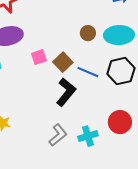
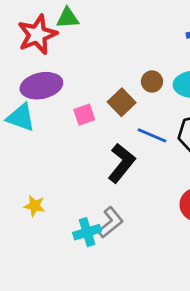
brown square: (63, 62) -> (122, 102), moved
cyan cross: (88, 136) -> (87, 232), moved

